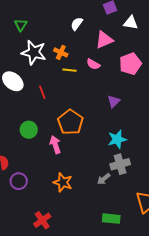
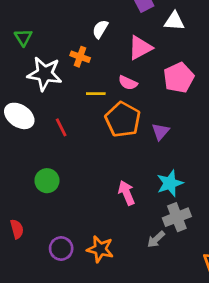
orange cross: (61, 52) -> (80, 57), moved
orange pentagon: (70, 122) -> (123, 120), moved
pink arrow: (55, 145) -> (126, 193), moved
purple circle: (19, 181) -> (61, 248), moved

